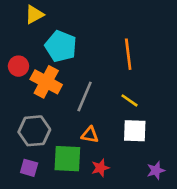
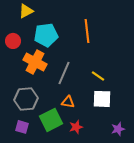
cyan pentagon: (61, 46) -> (46, 35), turned -30
orange line: (128, 54) -> (87, 31), moved
red circle: (18, 66) -> (13, 41), moved
green square: (67, 159) -> (51, 120), turned -30

